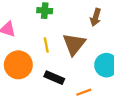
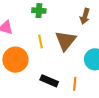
black rectangle: (54, 78) -> (49, 81), moved
orange line: (84, 92) -> (75, 84), turned -64

